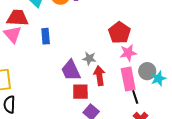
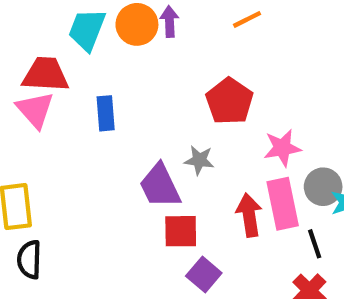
red pentagon: (119, 33) -> (229, 101), moved
red arrow: (99, 76) -> (249, 215), moved
black line: (135, 97) -> (315, 244), moved

